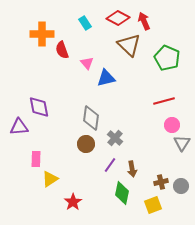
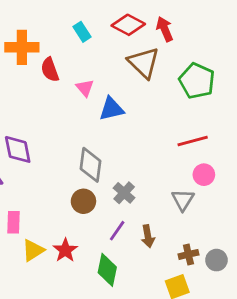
gray triangle: (182, 143) -> (183, 200), moved
green diamond: (122, 193) -> (107, 270), moved
red star: (73, 202) -> (65, 250), moved

